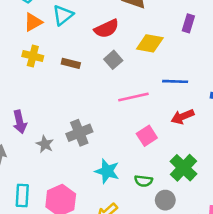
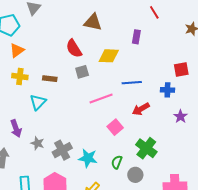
cyan triangle: (63, 15) -> (38, 102), moved
red semicircle: (106, 29) -> (74, 48), turned 90
gray square: (113, 60) -> (82, 72), turned 32
gray cross: (79, 133) -> (62, 150), moved
green semicircle: (144, 181) -> (117, 162), turned 112

